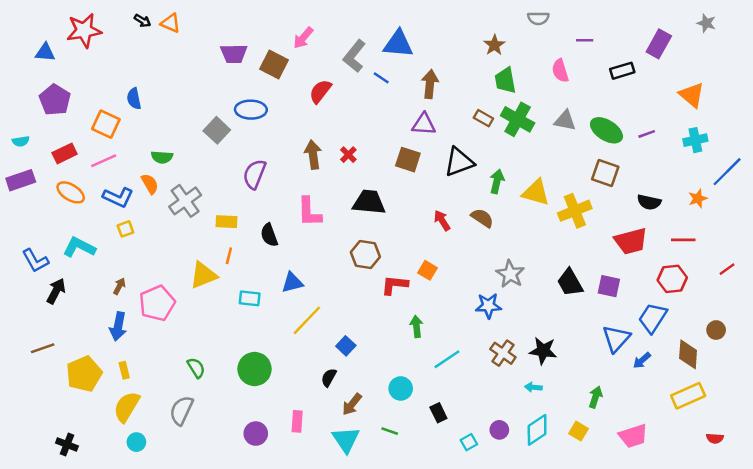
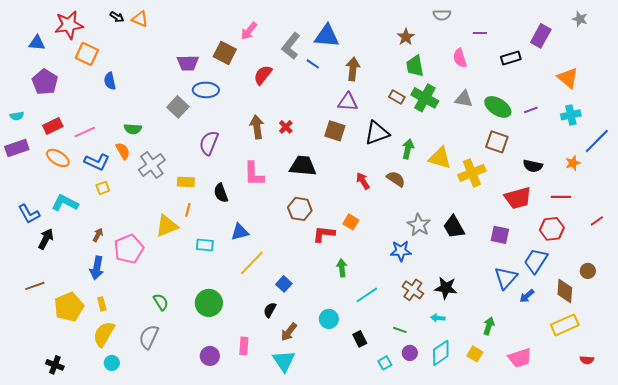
purple trapezoid: (234, 54) -> (188, 63), moved
orange square: (106, 124) -> (87, 54), moved
black trapezoid: (570, 283) -> (454, 227), moved
green line: (390, 431) -> (400, 330), moved

